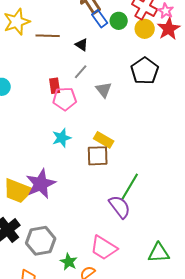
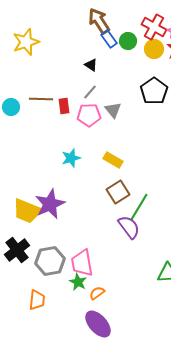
brown line: (48, 36) -> (41, 99), moved
pink pentagon: (65, 99) -> (89, 115), moved
brown square: (98, 156) -> (118, 192), moved, turned -30
pink trapezoid: (104, 248) -> (82, 263), moved, turned 48

